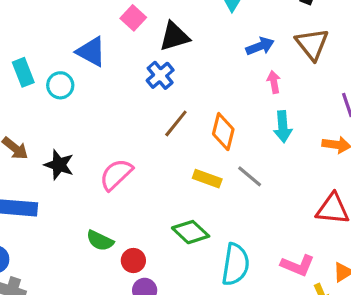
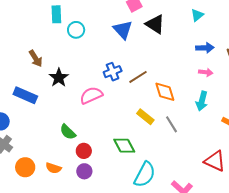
black triangle: (174, 36) -> (155, 24), turned 30
blue triangle: (91, 52) -> (123, 30), moved
blue cross: (160, 75) -> (113, 72), moved
pink arrow: (274, 82) -> (206, 72), turned 88
orange diamond: (223, 132) -> (165, 92), turned -50

